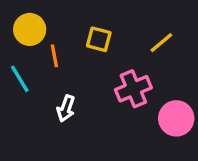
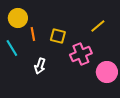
yellow square: (99, 39) -> (58, 36), moved

